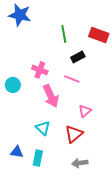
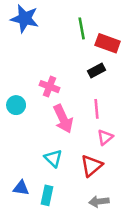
green line: (64, 34) -> (82, 28), moved
red rectangle: (99, 35) -> (108, 43), moved
pink line: (72, 79) -> (96, 109), moved, turned 63

